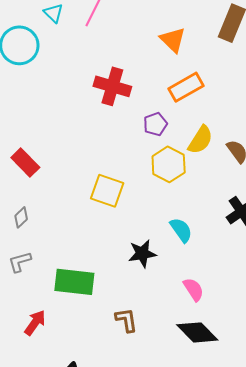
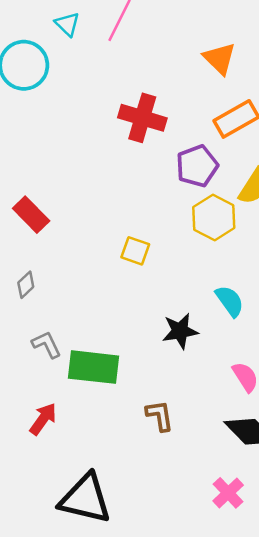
purple pentagon: (155, 124) -> (197, 166), size x1.4
yellow square: (107, 191) -> (135, 251), size x0.7
gray L-shape: (20, 262) -> (46, 345), moved, turned 80

